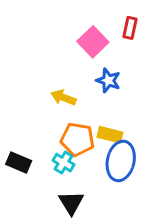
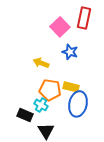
red rectangle: (130, 28) -> (84, 18), size x1.5
black rectangle: (19, 163) -> (25, 115), moved

